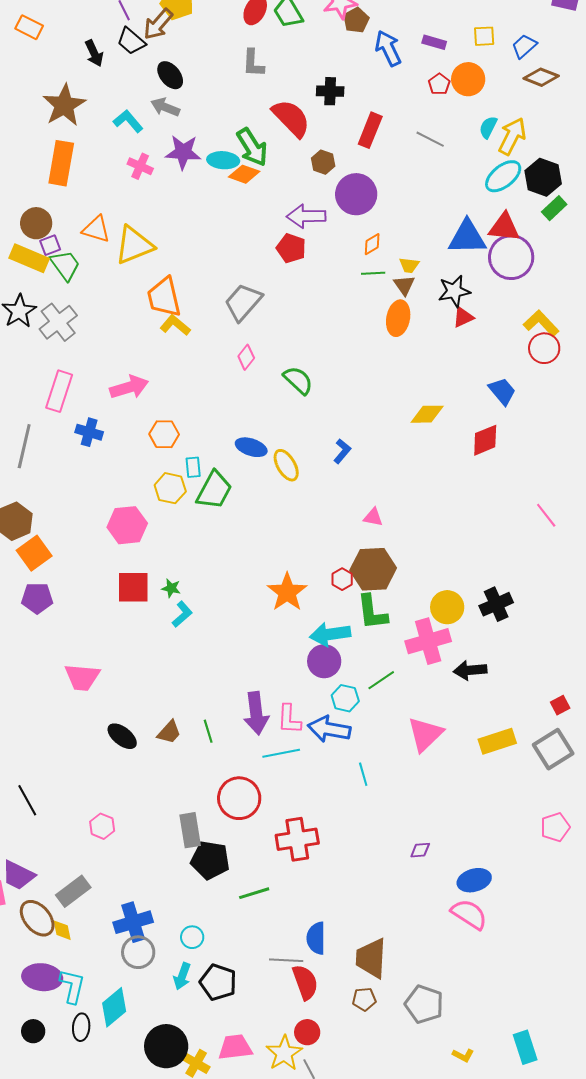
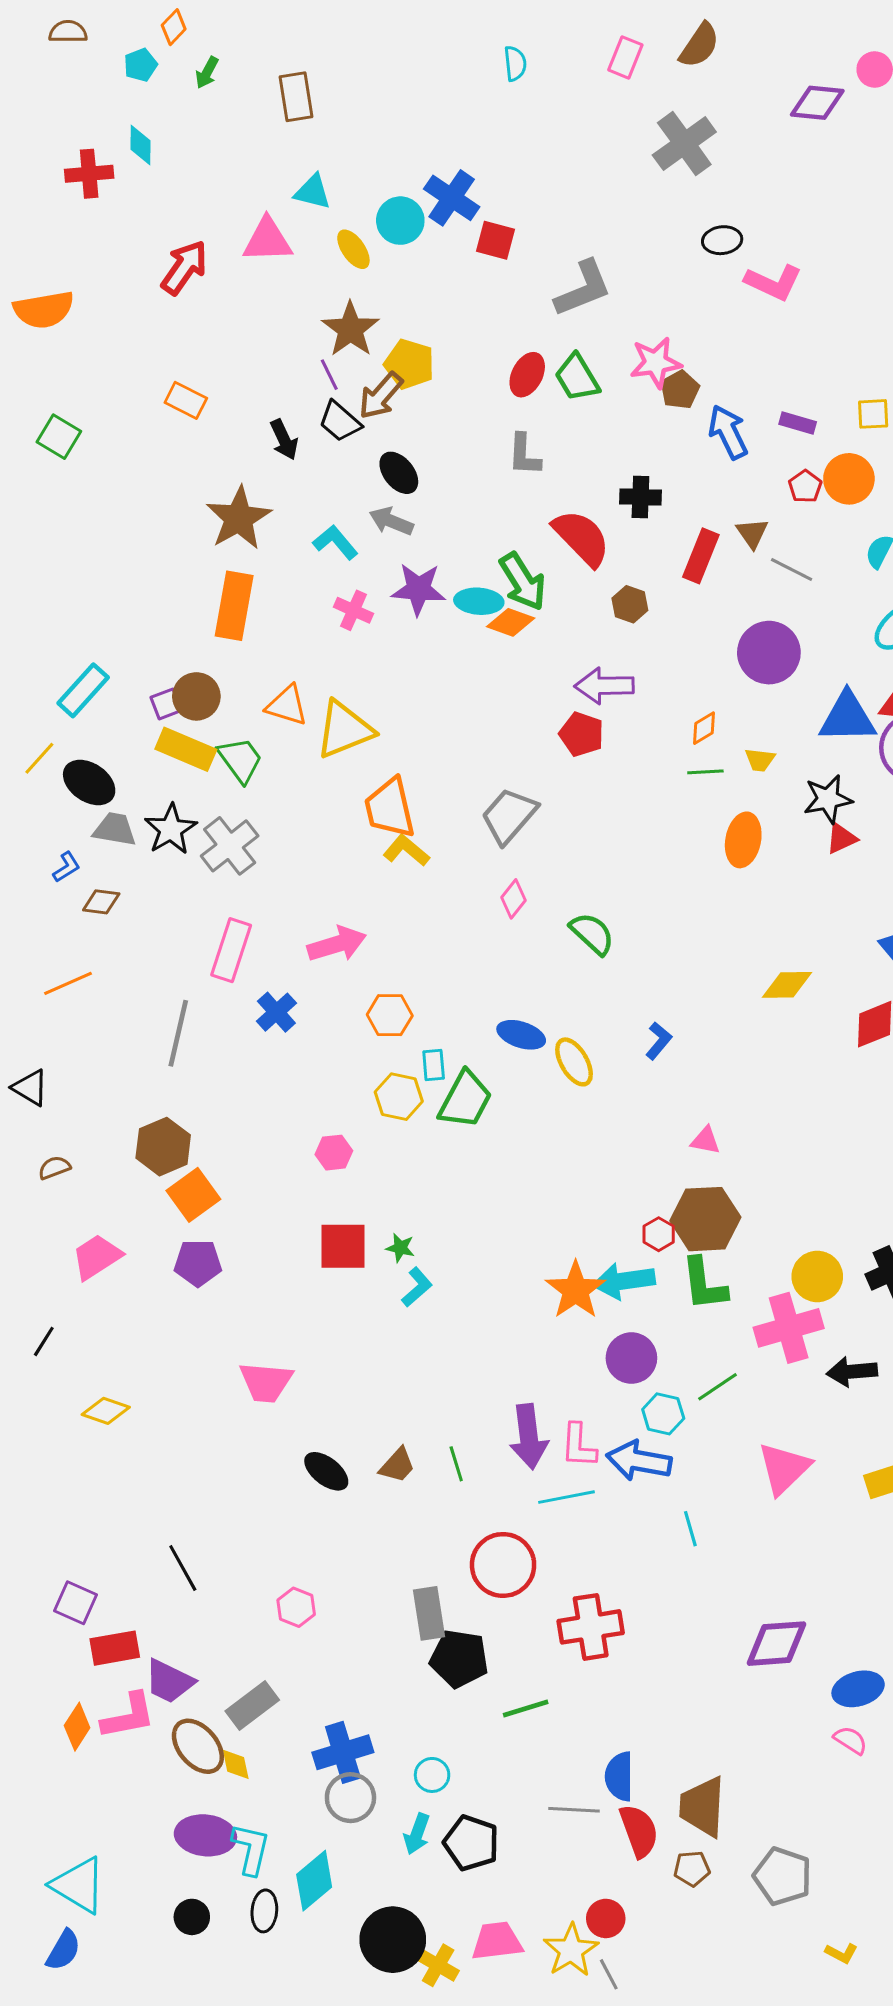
purple circle: (356, 194) -> (769, 653), moved
purple square: (50, 245) -> (166, 704), moved
brown triangle: (404, 285) -> (752, 533), moved
blue cross: (89, 432) -> (276, 1012), turned 32
pink hexagon: (127, 525) -> (334, 1153), size x0.6
orange star: (287, 592) -> (576, 1290), moved
cyan arrow: (330, 634) -> (624, 1281), moved
purple diamond: (420, 850) -> (776, 1644), size x2.0
pink semicircle: (469, 914) -> (850, 1740), size x0.6
red semicircle: (305, 982) -> (639, 1831), moved

